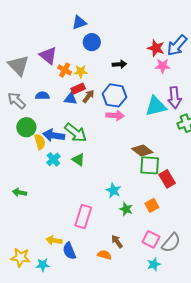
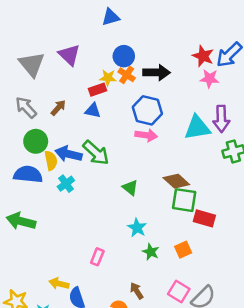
blue circle: (92, 42) -> (124, 56), moved
black arrow: (119, 64) -> (156, 72), size x1.5
orange cross: (65, 70) -> (127, 75), moved
red rectangle: (78, 89) -> (97, 90), moved
blue semicircle: (42, 96) -> (28, 174), moved, size x1.6
brown arrow: (88, 96) -> (58, 108), moved
green triangle: (78, 160) -> (130, 188), moved
red rectangle: (167, 179) -> (204, 218), turned -48
green arrow: (19, 192) -> (21, 221), size x1.6
pink rectangle: (83, 216) -> (97, 257), size x0.6

